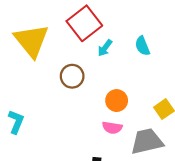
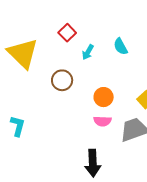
red square: (84, 23) -> (67, 33), size x0.6

